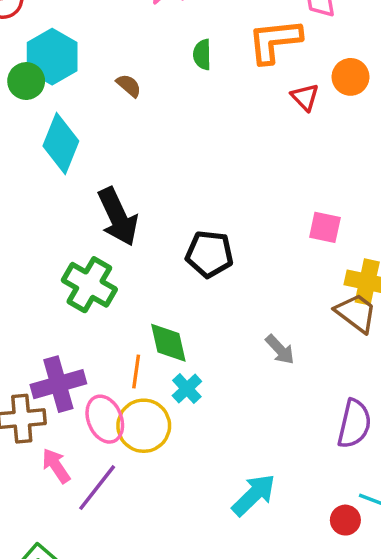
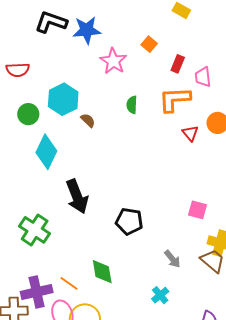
cyan hexagon: (52, 57) -> (63, 99), moved
green cross: (89, 285) -> (35, 230), moved
gray arrow: (280, 350) -> (172, 259), moved
orange line: (136, 371) -> (69, 283), moved, turned -66
cyan cross: (187, 389) -> (160, 295), moved

